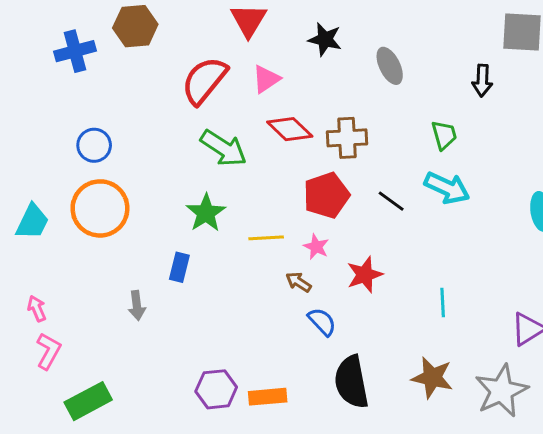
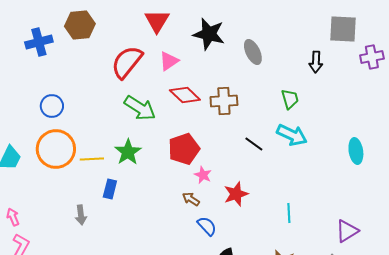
black star: (325, 39) -> (209, 34), size x1.4
red pentagon: (326, 195) -> (184, 149), moved
yellow line: (266, 238) -> (92, 159), moved

